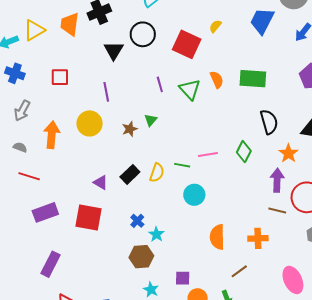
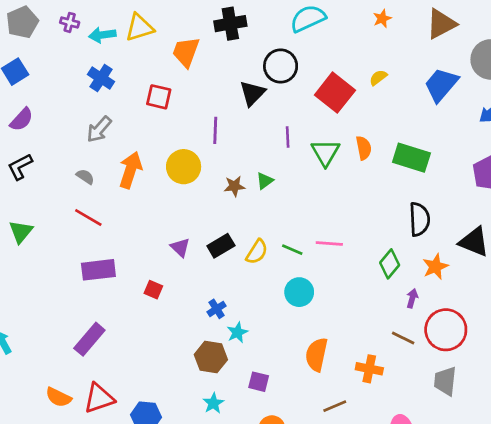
orange trapezoid: (70, 24) -> (186, 52), moved
black triangle: (114, 50) -> (252, 93), moved
green diamond: (244, 152) -> (390, 264), moved
purple arrow: (277, 180) -> (412, 298), size x0.6
red square: (88, 218) -> (153, 290), size x0.5
purple square: (183, 278) -> (259, 382), moved

